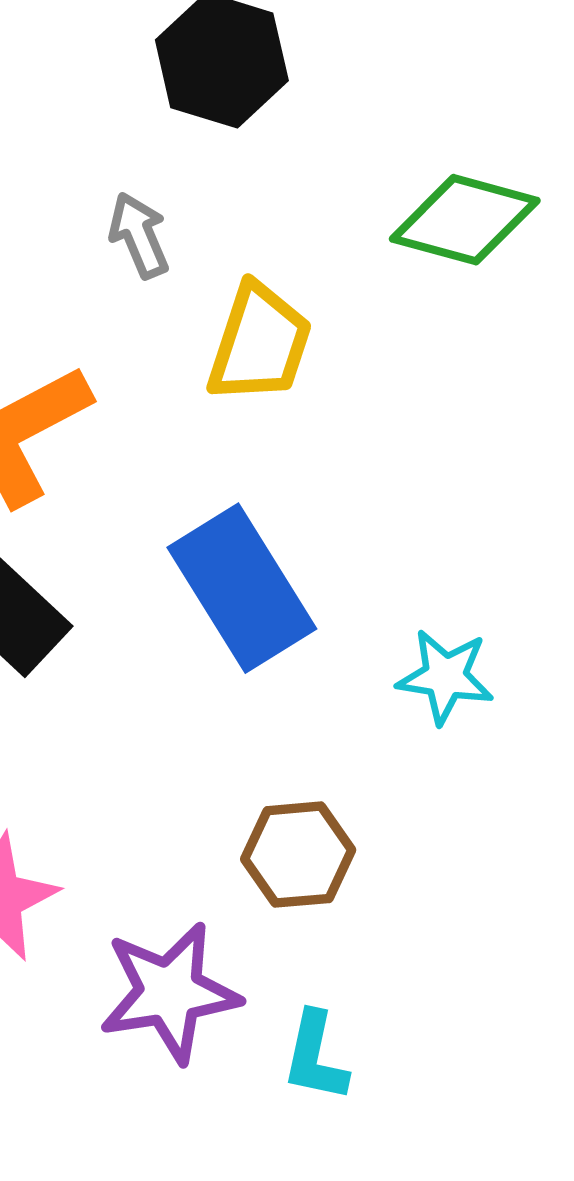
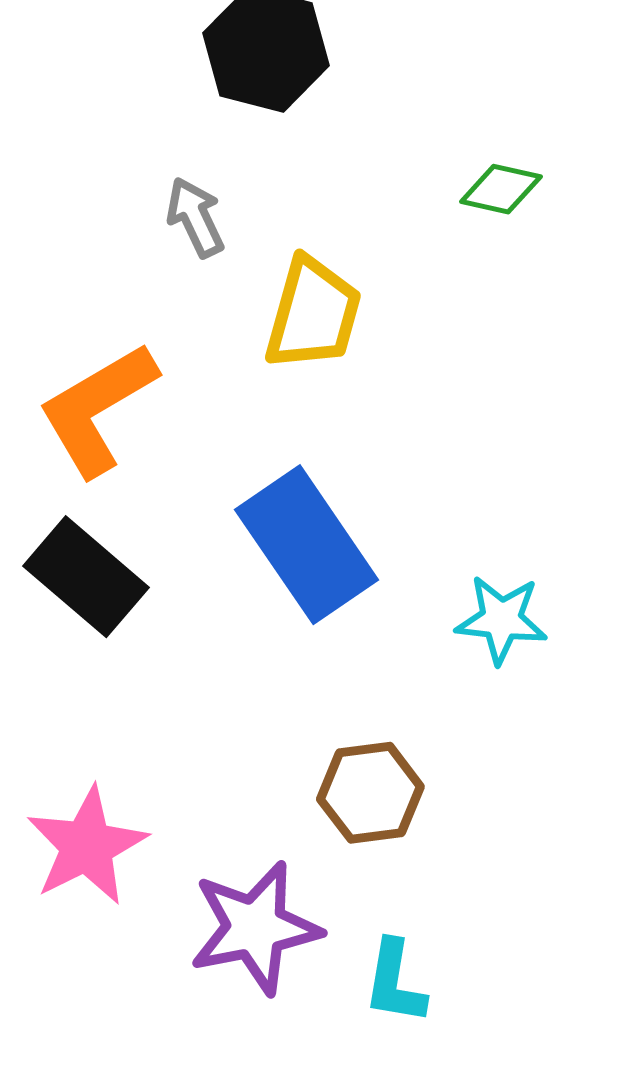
green diamond: (465, 220) -> (501, 189), size x0.6

